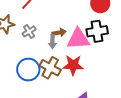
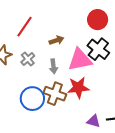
black cross: (97, 31) -> (98, 49), turned -35
brown arrow: (59, 33) -> (57, 40), moved

